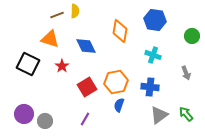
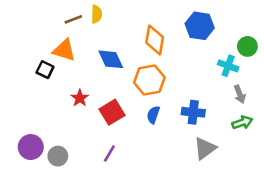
cyan cross: (153, 55) -> (228, 66), moved
black square: (28, 64) -> (45, 70), moved, size x0.6
red star: (62, 66) -> (80, 98), moved
orange hexagon: (116, 82) -> (149, 80), moved
blue semicircle: (119, 105) -> (153, 115), moved
green arrow: (186, 114) -> (242, 123), moved, turned 112

